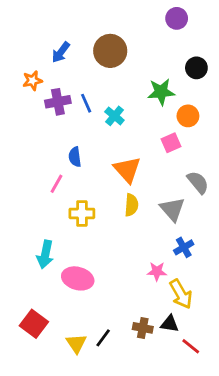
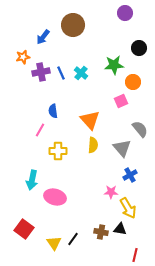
brown circle: (110, 51) -> (73, 25), moved
cyan cross: (114, 116) -> (81, 73), moved
red line: (191, 346) -> (135, 255), moved, turned 64

